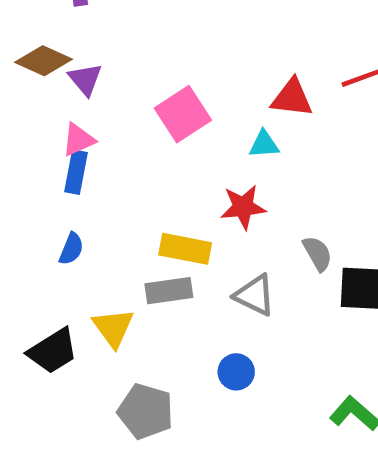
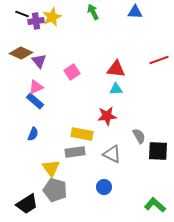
red triangle: (292, 98) -> (116, 69), moved
pink square: (183, 114) -> (72, 72), moved, size x0.7
blue rectangle: (76, 172) -> (35, 101), turned -60
black trapezoid: (53, 351) -> (27, 204), moved
gray pentagon: (146, 411) -> (55, 190), moved

